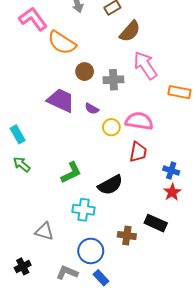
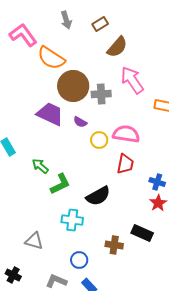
brown circle: (85, 72) -> (73, 86), size x1.8
green arrow: (22, 164) -> (40, 166), moved
blue circle: (91, 251) -> (79, 260), size x0.7
black cross: (23, 266) -> (13, 275), turned -35

